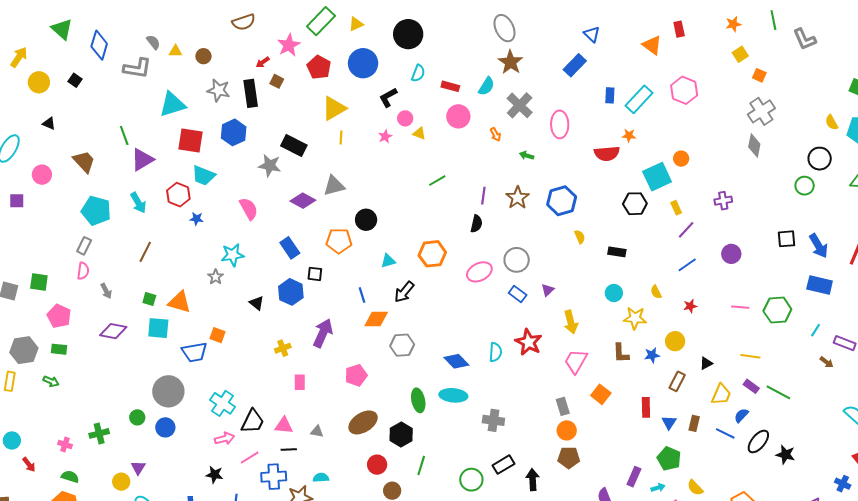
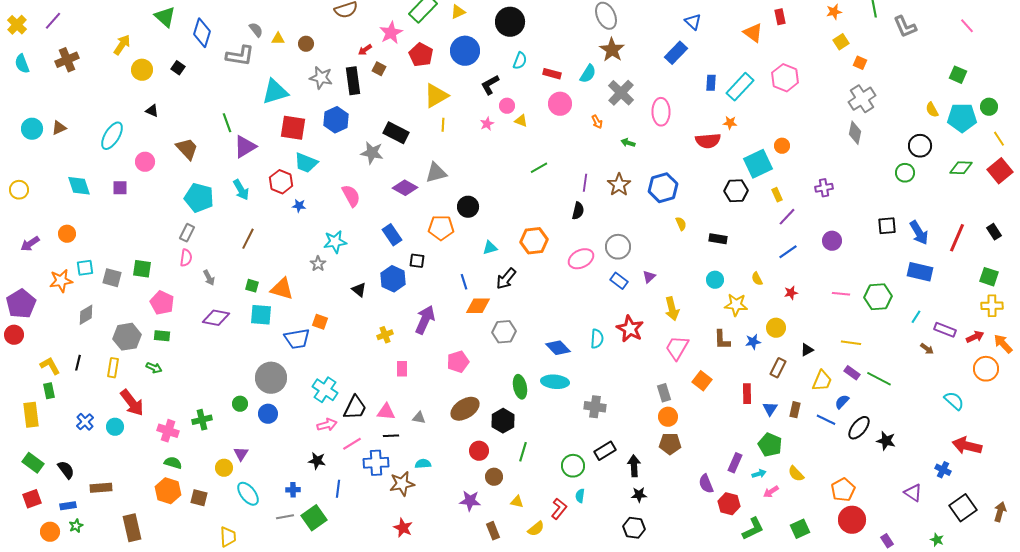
pink cross: (65, 445) -> (168, 431), size x1.5
red arrow: (29, 465) -> (132, 403), moved, size x1.8

